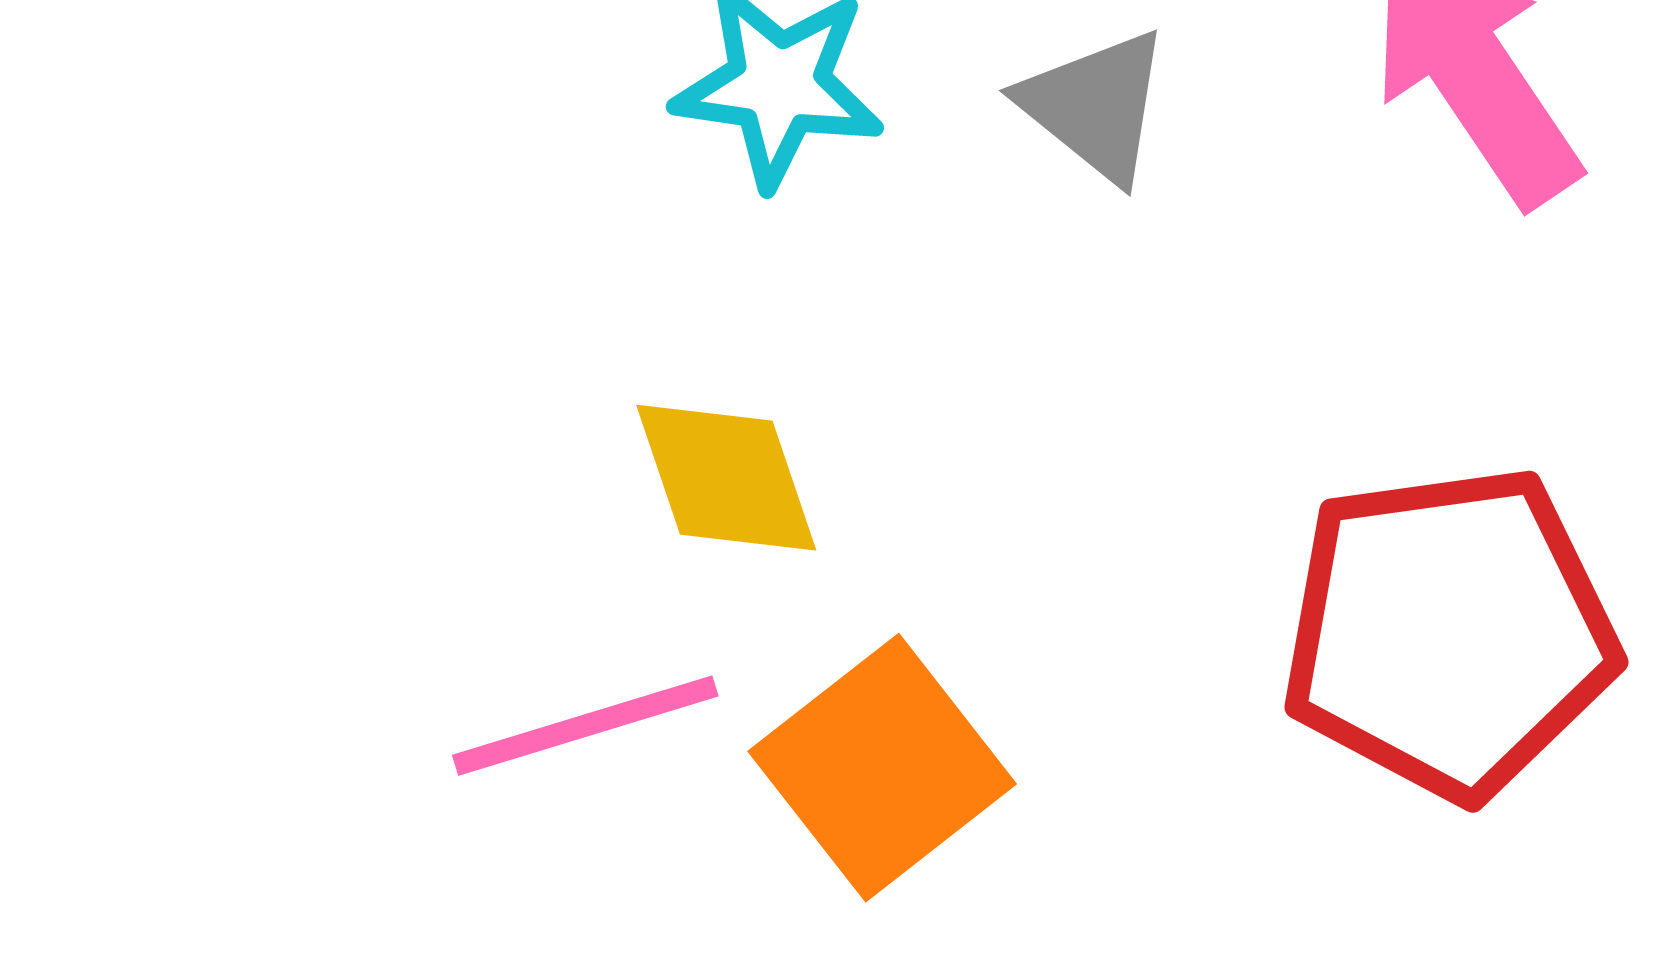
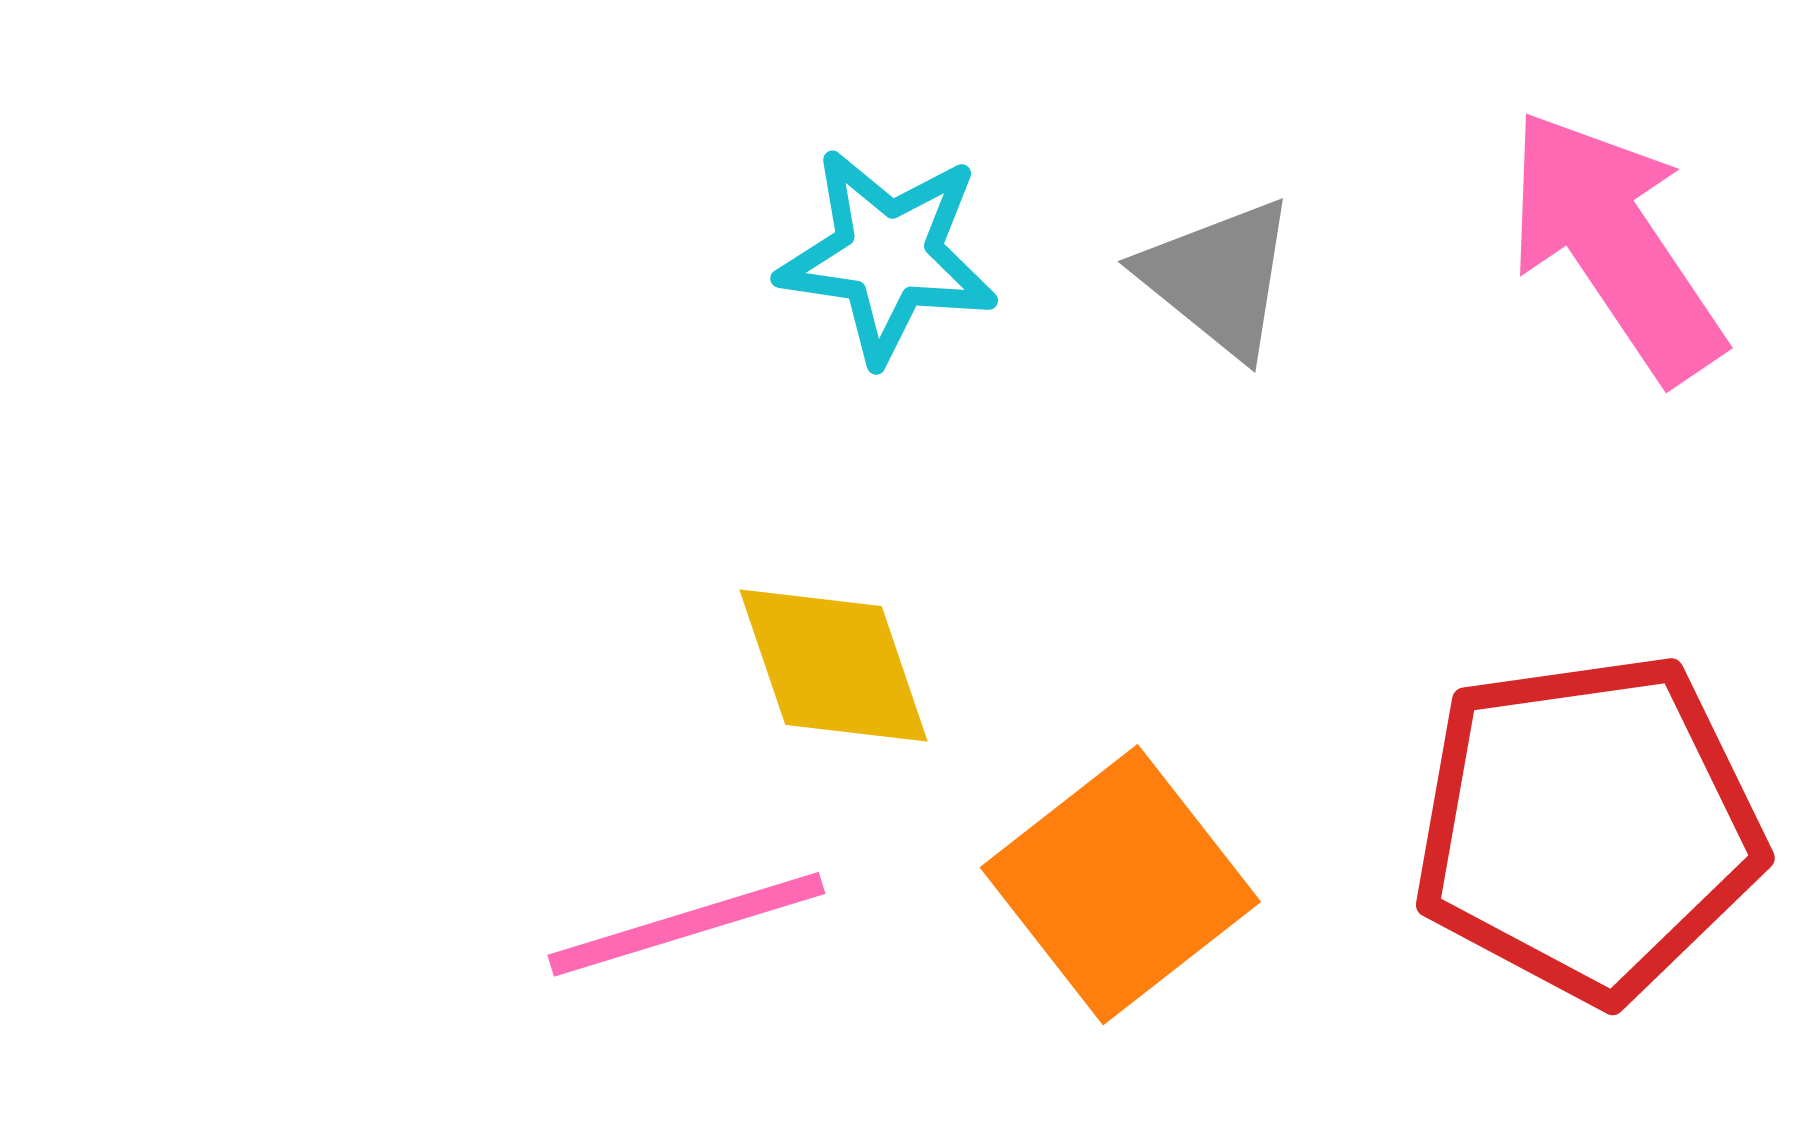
orange square: (882, 768) -> (1120, 885), moved

